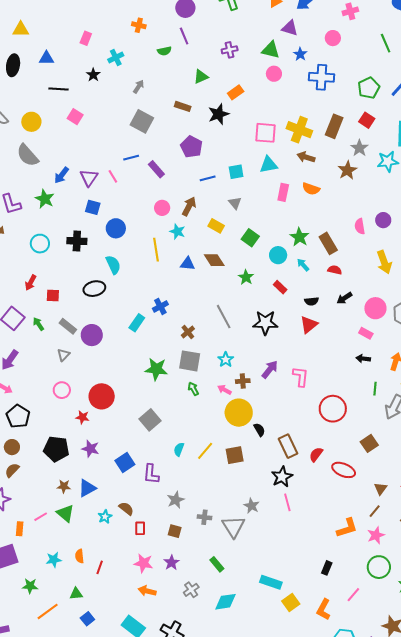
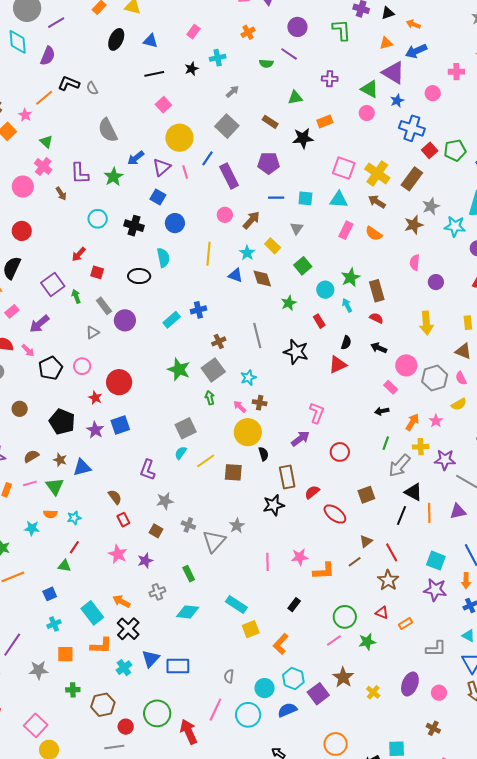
orange cross: (139, 25) -> (248, 32), turned 32
purple triangle: (290, 28) -> (393, 73), size x1.4
purple line: (184, 36) -> (289, 54), turned -48
black line: (58, 89) -> (154, 74), turned -30
red square: (367, 120) -> (430, 150), moved
yellow circle: (31, 122) -> (179, 138), moved, size x1.4
purple pentagon: (191, 147) -> (269, 163), turned 30
blue line: (131, 158) -> (208, 158), turned -56
purple rectangle: (156, 169) -> (229, 176), size x1.4
pink semicircle: (360, 226) -> (415, 262), moved
cyan star: (177, 232) -> (247, 253), moved
black arrow: (344, 298) -> (379, 348), turned 42
black semicircle: (312, 301) -> (346, 343), turned -80
black arrow: (363, 359) -> (382, 411), turned -32
gray square: (190, 361) -> (213, 370), turned 30
purple arrow: (270, 369) -> (300, 439), moved
red circle: (333, 409) -> (340, 452), size x0.7
black pentagon: (18, 416) -> (50, 368), moved
gray square: (150, 420) -> (186, 428), moved
blue square: (125, 462) -> (120, 425), moved
brown semicircle: (12, 470) -> (31, 456), moved
pink line: (287, 502) -> (267, 562), moved
cyan star: (105, 517) -> (74, 518), moved
red rectangle: (140, 528) -> (123, 520), turned -40
pink star: (376, 535) -> (300, 557), moved
orange semicircle: (80, 556) -> (50, 514), moved, turned -96
orange arrow: (147, 591) -> (121, 601), moved
green triangle: (76, 594) -> (64, 566), moved
pink line: (353, 595) -> (334, 640), moved

